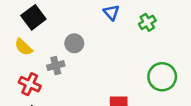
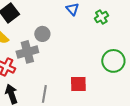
gray cross: (56, 66) -> (27, 52), size x1.5

